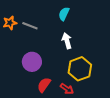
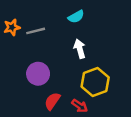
cyan semicircle: (64, 14) -> (76, 17), turned -144
gray line: (30, 26) -> (36, 31), turned -35

